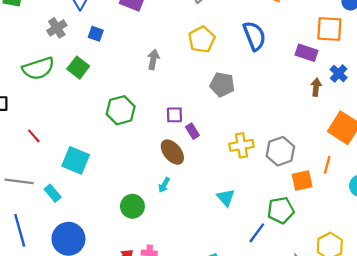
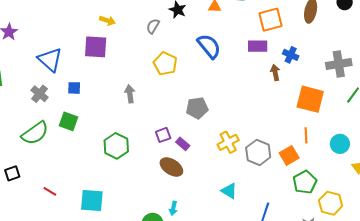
gray pentagon: (222, 85) -> (197, 108), moved
gray hexagon: (280, 151) -> (258, 152), moved
cyan arrow: (164, 185) -> (173, 208), moved
green pentagon: (281, 210) -> (305, 182), moved

